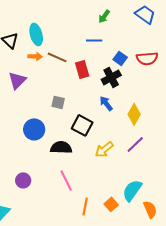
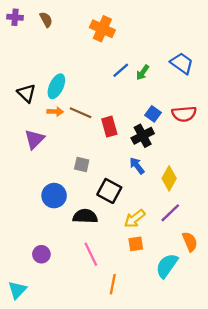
green arrow: (104, 16) -> (143, 72), moved
cyan ellipse: (36, 34) -> (56, 86), turned 40
blue line: (94, 40) -> (121, 70), moved, turned -42
orange square: (111, 204) -> (136, 244), moved, turned 32
orange semicircle: (150, 209) -> (190, 242), moved

